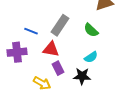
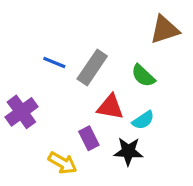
blue line: (31, 31) -> (54, 63), moved
red triangle: (51, 49) -> (110, 107), moved
purple cross: (17, 52) -> (21, 112), turned -30

